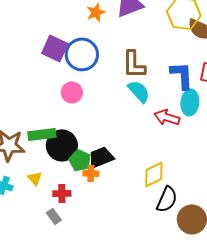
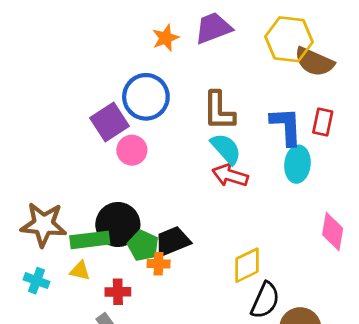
purple square: (55, 48) -> (109, 122), moved, turned 32
red arrow: (167, 117) -> (230, 175), moved
green rectangle: (42, 134) -> (90, 240), moved
yellow triangle: (35, 178) -> (80, 271), turned -35

